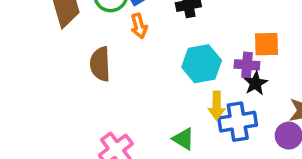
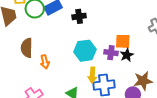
orange arrow: (139, 26) -> (45, 62), moved
black star: (256, 83) -> (127, 55), moved

